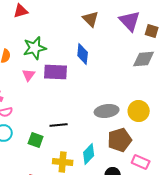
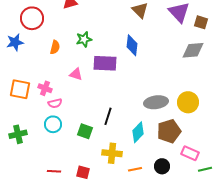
green star: (35, 48) -> (84, 39), size x0.7
pink triangle: (29, 75) -> (76, 74), moved, turned -48
black line: (59, 125) -> (108, 116), turned -66
cyan diamond: (89, 154) -> (138, 132), moved

